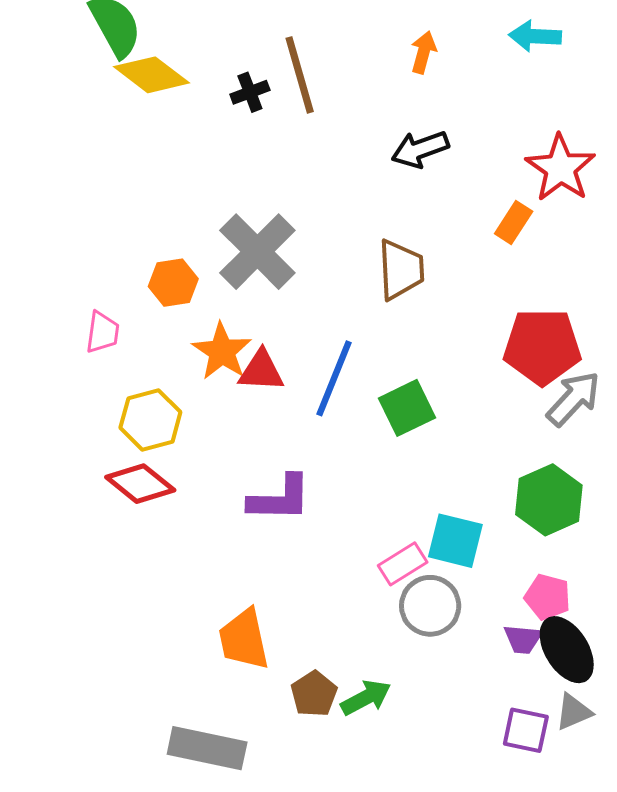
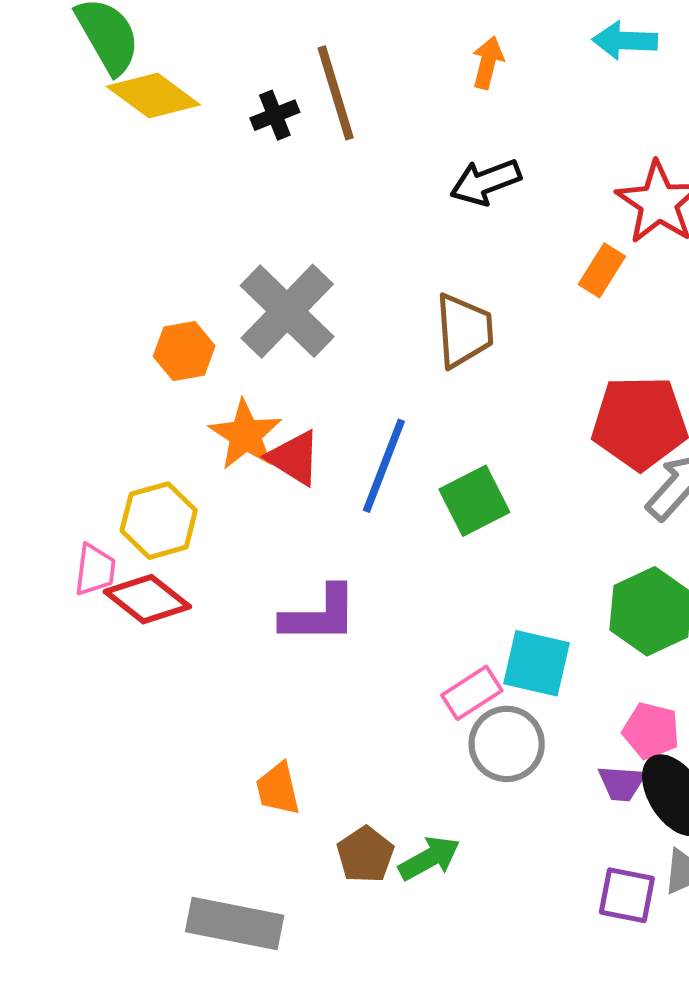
pink trapezoid: (102, 332) -> (95, 570), moved
red triangle: (261, 371) -> (294, 458), turned 30
orange trapezoid: (244, 639) -> (278, 789), size x0.7

